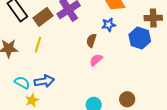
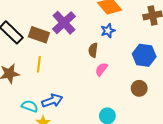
brown rectangle: (43, 17) -> (39, 35), turned 66
blue hexagon: (140, 38) -> (144, 55), moved
brown circle: (127, 99) -> (139, 88), moved

